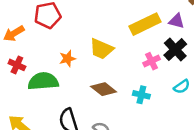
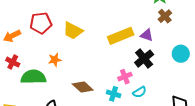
yellow trapezoid: (101, 49) -> (73, 31), moved
pink cross: (151, 61) -> (125, 77), moved
cyan semicircle: (182, 87) -> (139, 92), moved

